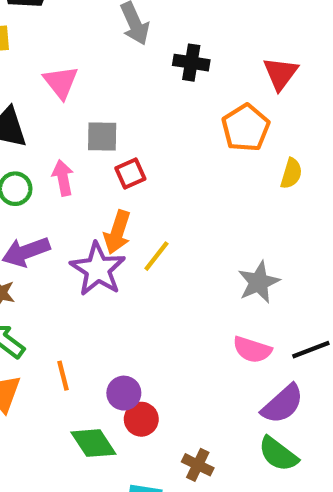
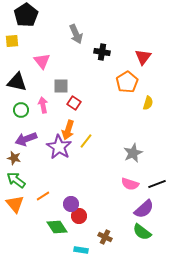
red square: (130, 173) -> (74, 103), turned -32
orange line: (63, 376) -> (43, 196), turned 72

